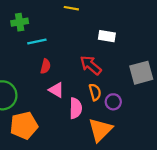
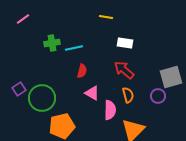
green cross: (20, 22) -> (52, 43), moved
white rectangle: (107, 36) -> (125, 43), moved
purple circle: (113, 102) -> (158, 96), moved

